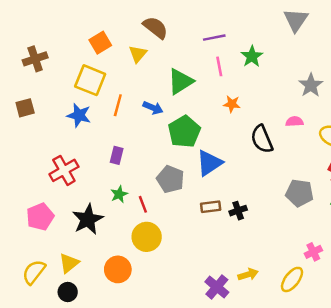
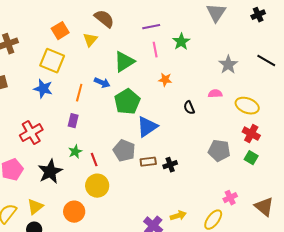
orange line: (118, 105) -> (79, 93), moved
black semicircle: (262, 139) -> (189, 108), size x0.6
gray pentagon: (170, 179) -> (124, 151), moved

